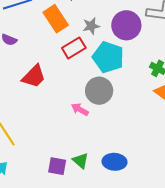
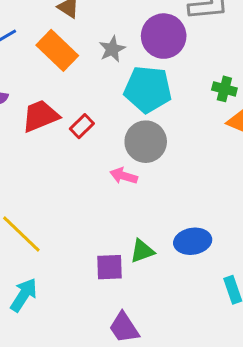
red rectangle: (74, 48) -> (82, 126), moved, size x0.7
red trapezoid: (34, 76) -> (40, 116), moved, turned -144
green triangle: (81, 161) -> (142, 251), turned -48

